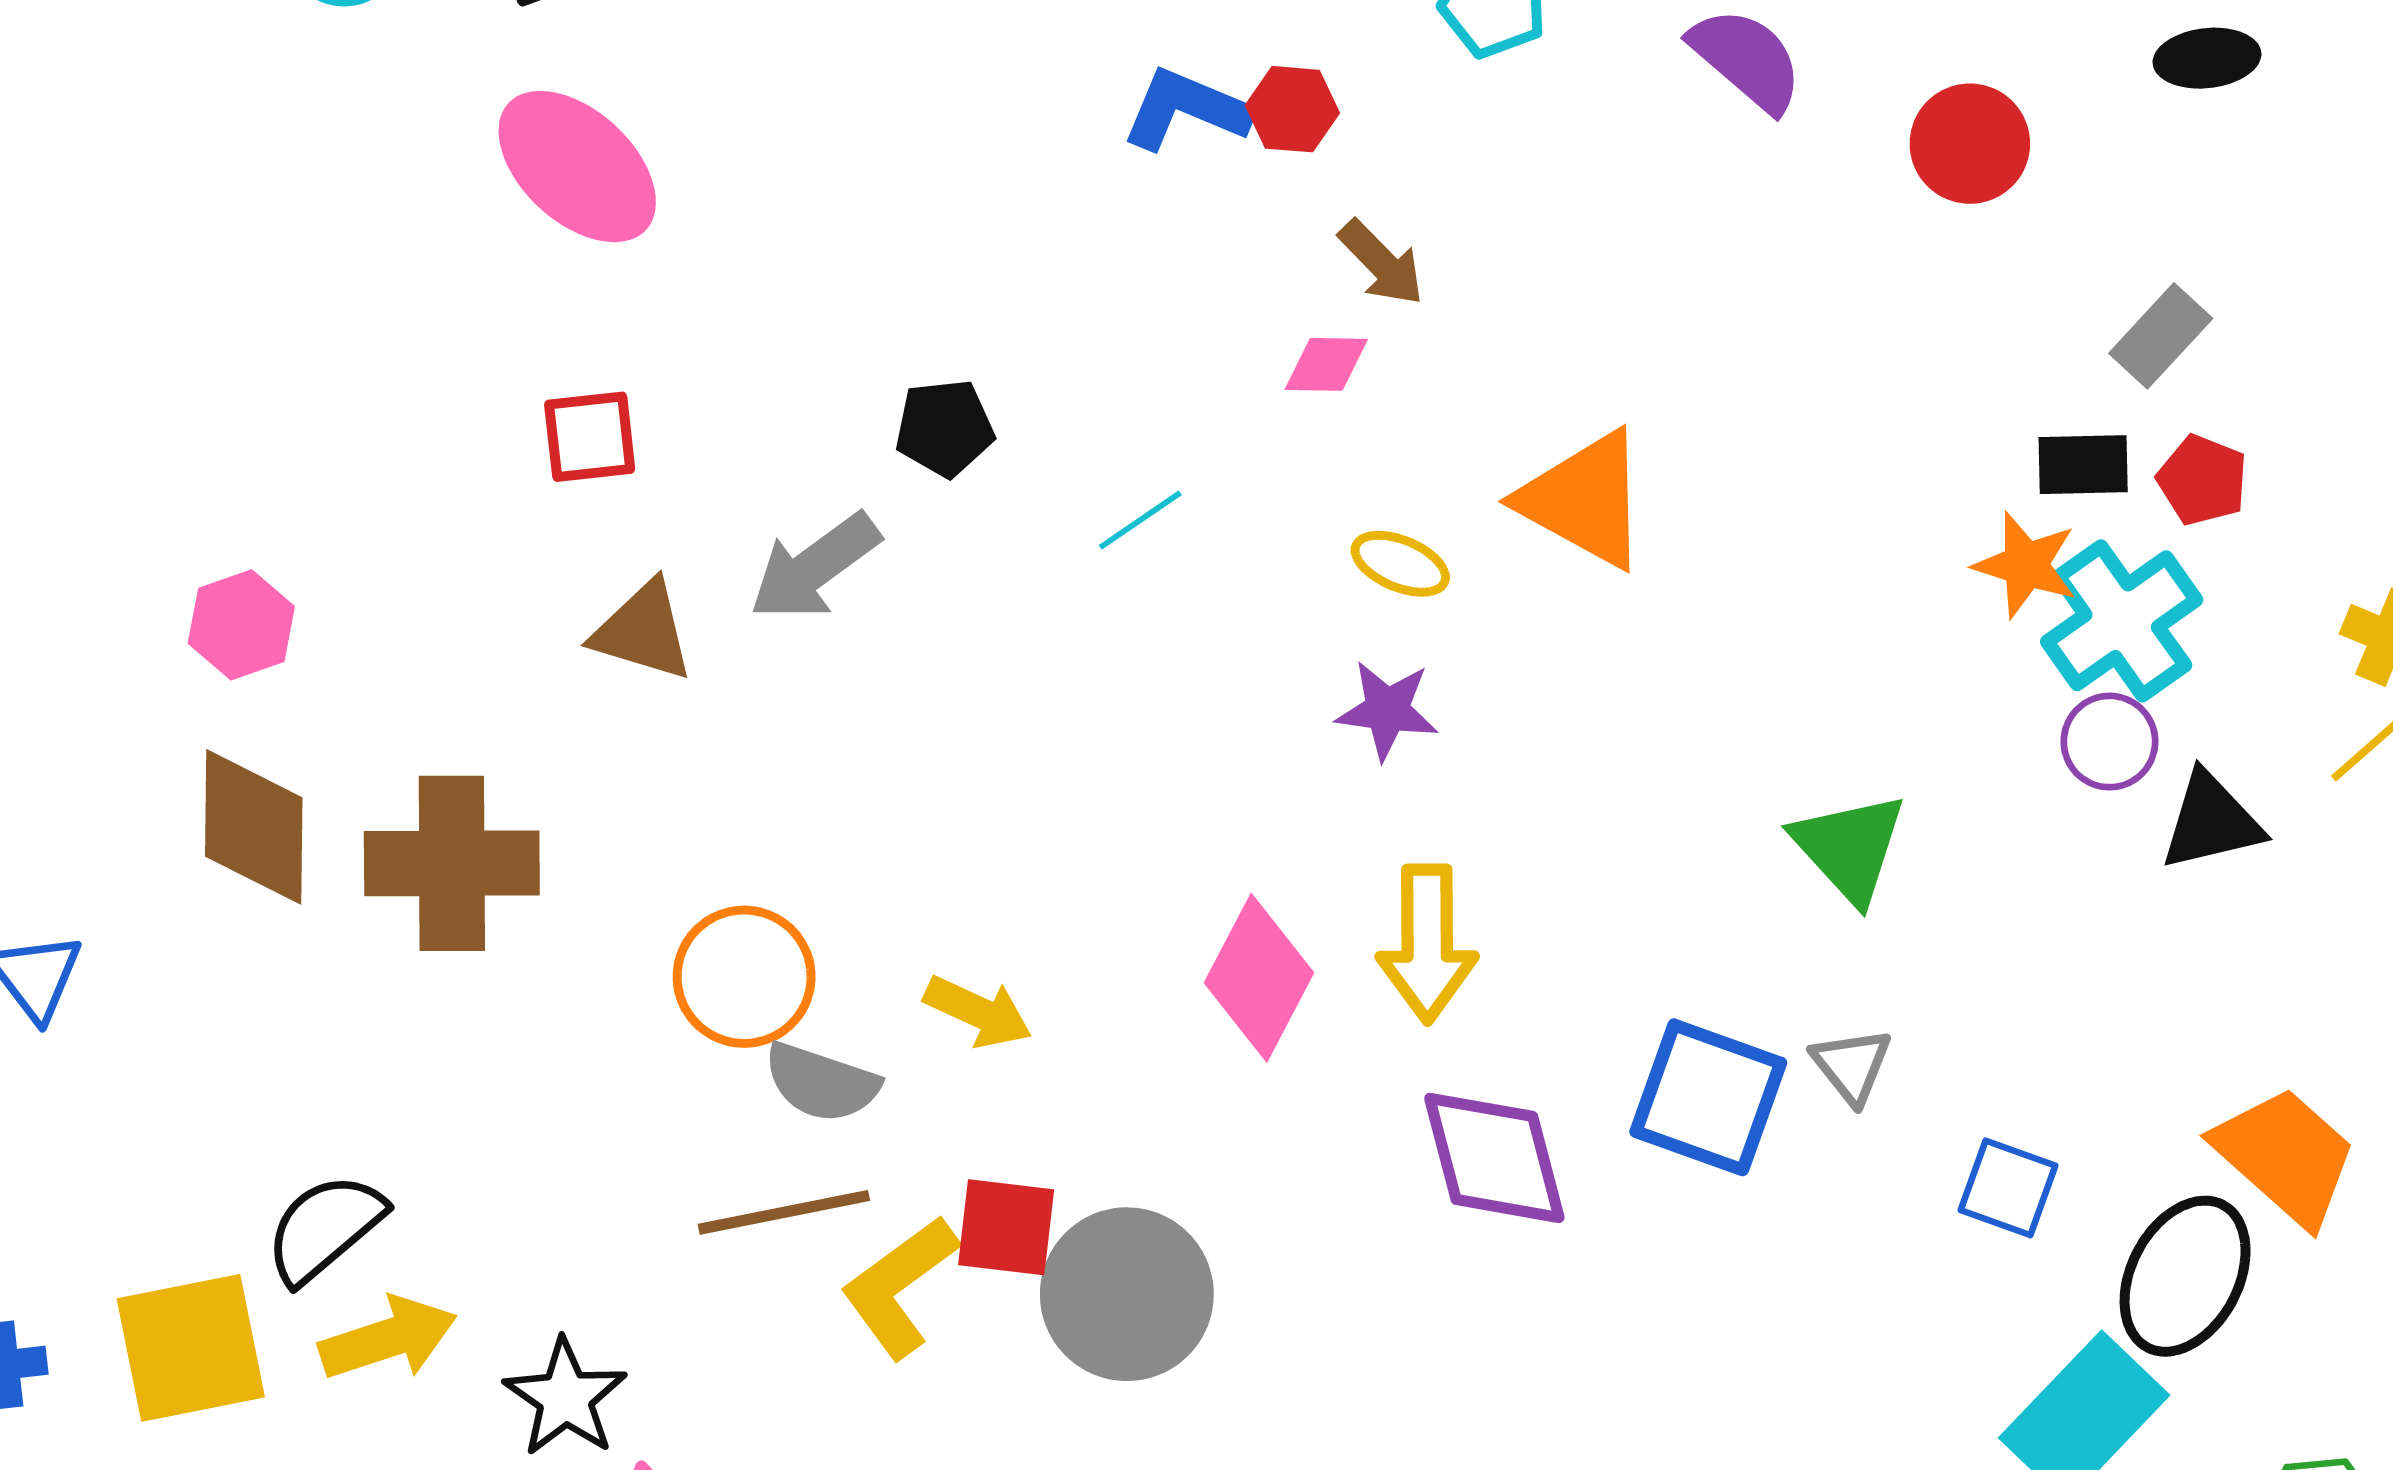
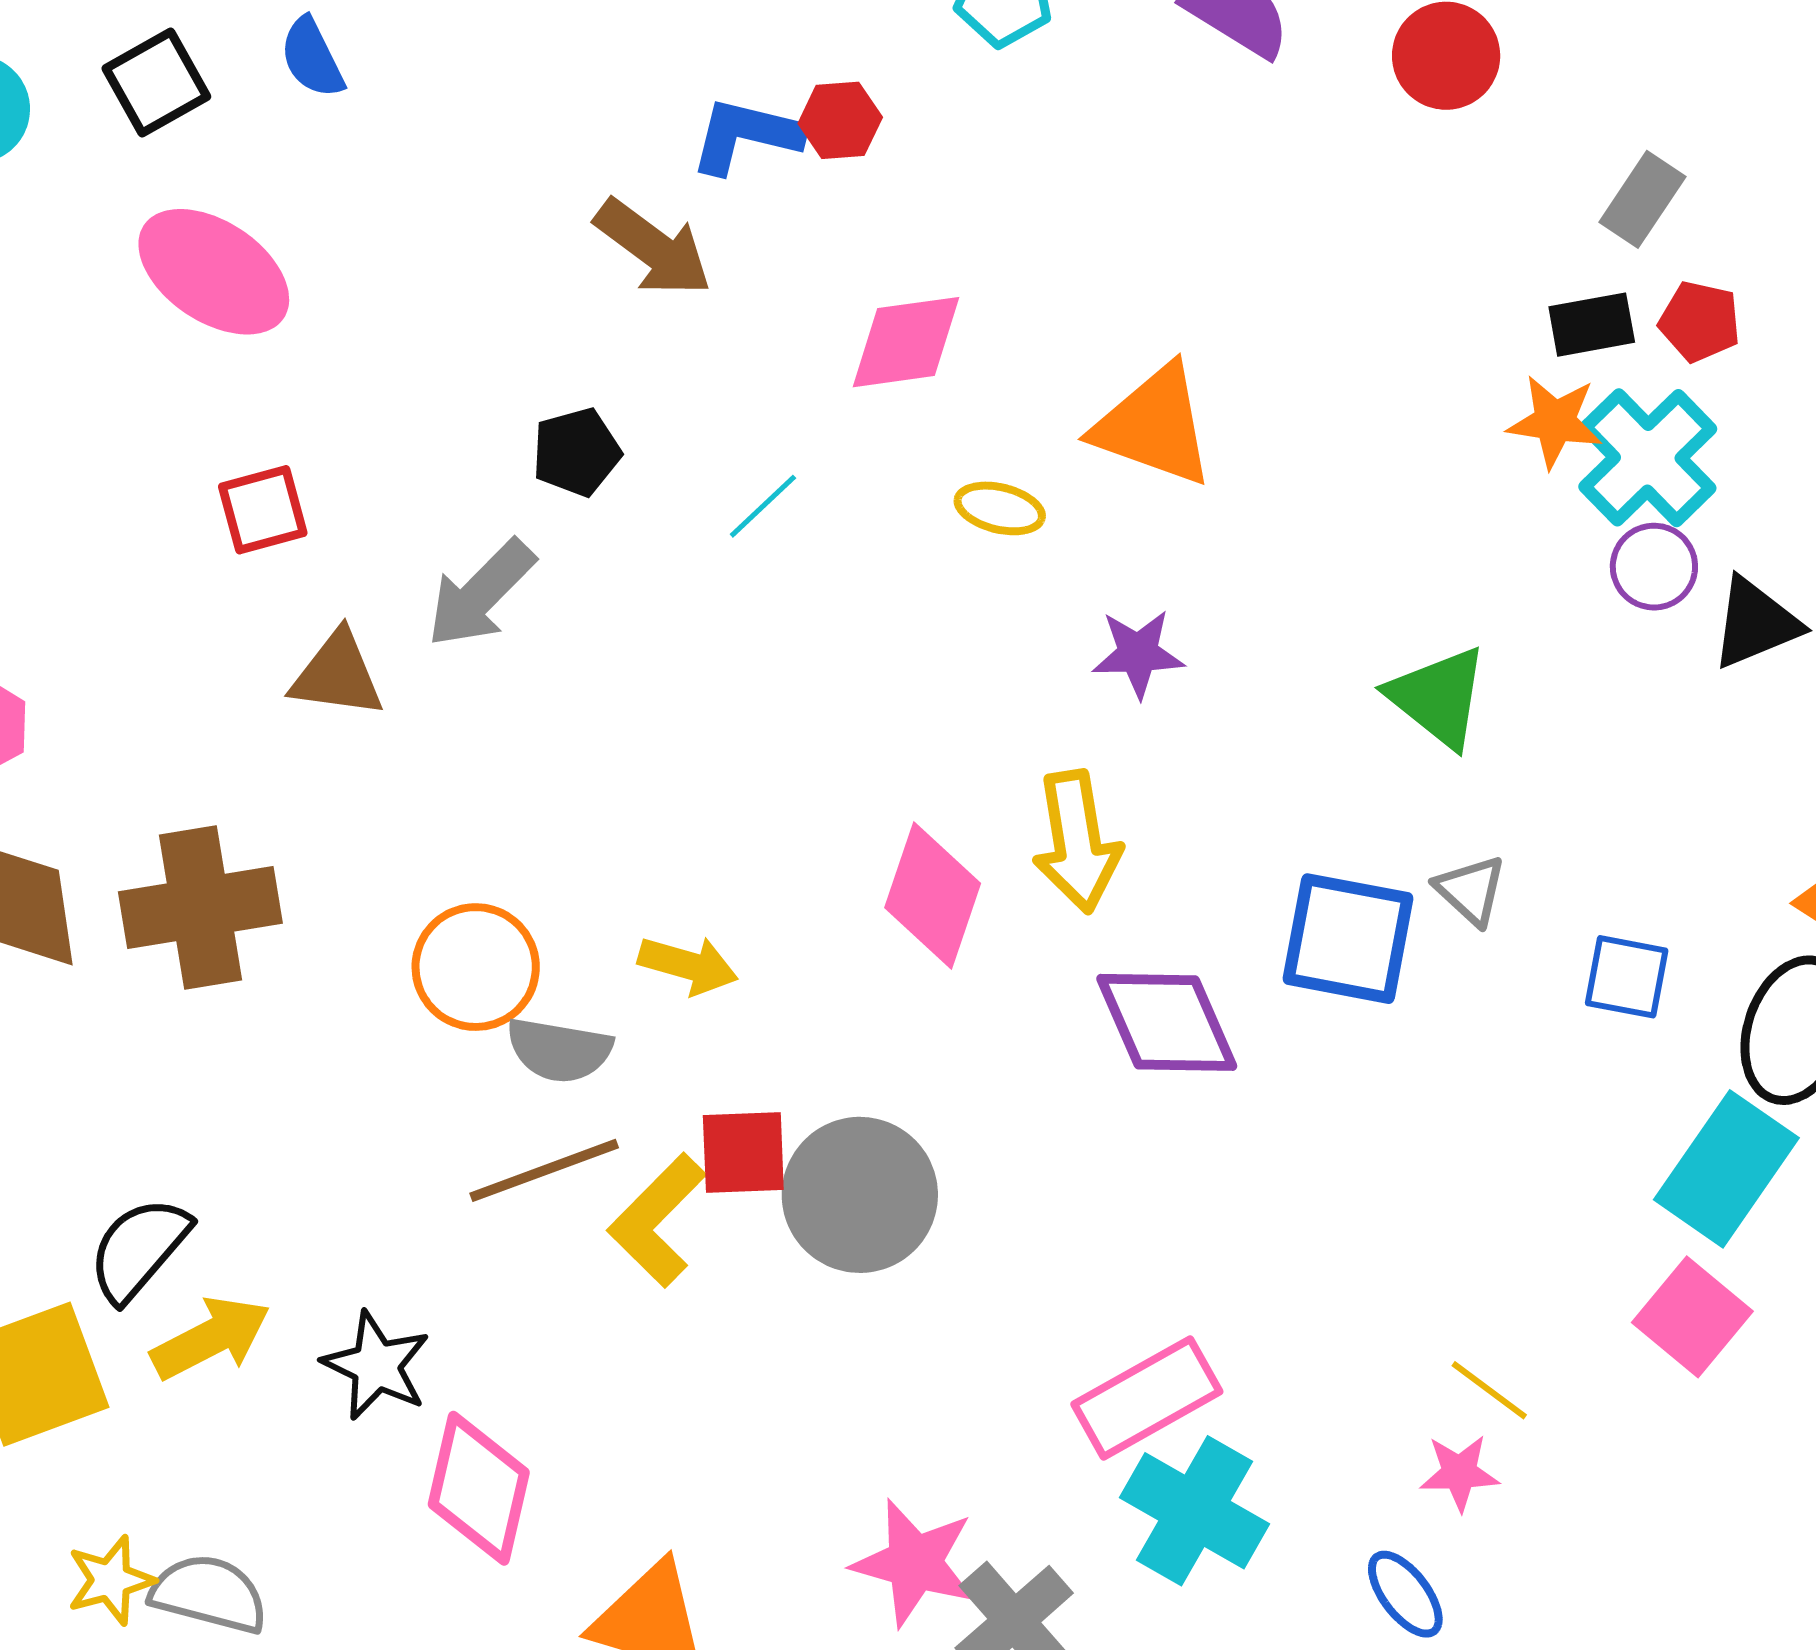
brown arrow: (1381, 263) -> (653, 248), moved, size x1.4
pink diamond: (1326, 364) -> (906, 342), size x1.6
purple star: (1387, 710) -> (1138, 654), moved

